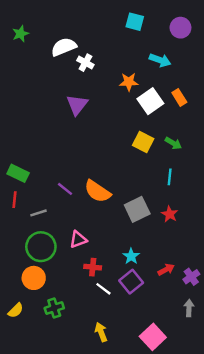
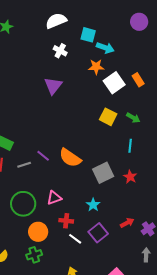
cyan square: (135, 22) -> (88, 35), moved
white semicircle: (64, 47) -> (56, 21), moved
cyan arrow: (160, 60) -> (105, 48), moved
gray line: (39, 213) -> (24, 165), moved
cyan star: (131, 256) -> (93, 205), moved
orange circle: (34, 278) -> (38, 232), moved

